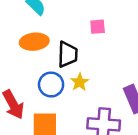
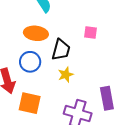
blue circle: (51, 85) -> (30, 62), moved

